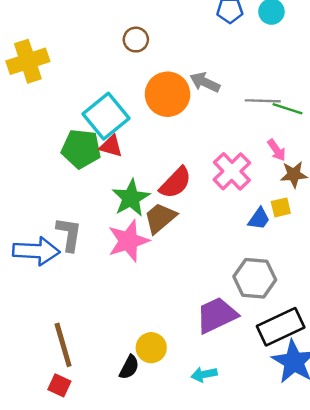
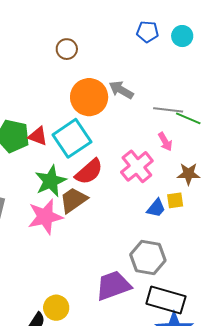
cyan square: (106, 116) -> (72, 138), moved
pink arrow: (277, 150) -> (165, 142), moved
black rectangle: (281, 327) -> (166, 300), turned 36

